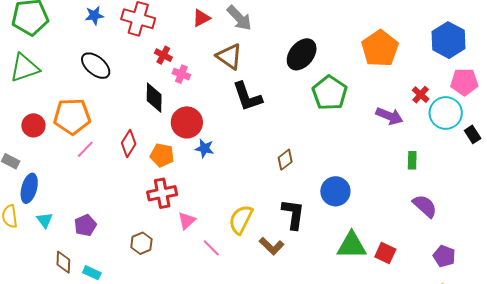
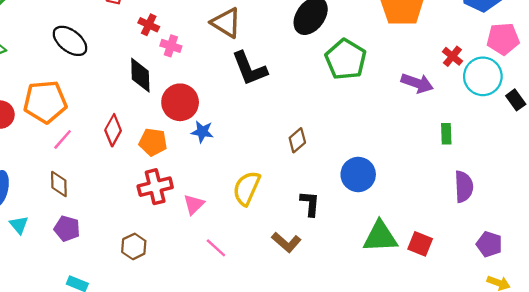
purple semicircle: (425, 206) -> (464, 187), turned 48
black L-shape: (293, 214) -> (310, 204), size x0.7
yellow semicircle: (241, 219) -> (247, 188), moved
pink triangle: (187, 221) -> (194, 204), moved
purple pentagon: (85, 225) -> (67, 229), turned -30
brown diamond: (63, 262) -> (59, 184), moved

